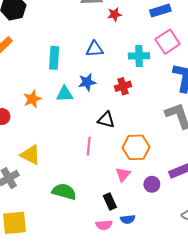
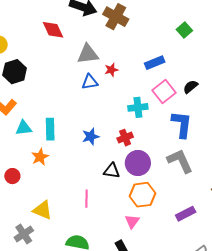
blue triangle: (95, 49) -> (90, 82), moved
cyan rectangle: (54, 58) -> (50, 129), moved
cyan triangle: (65, 94) -> (24, 128), moved
pink line: (89, 146) -> (86, 199), moved
purple circle: (152, 184) -> (138, 163), moved, size x1.6

